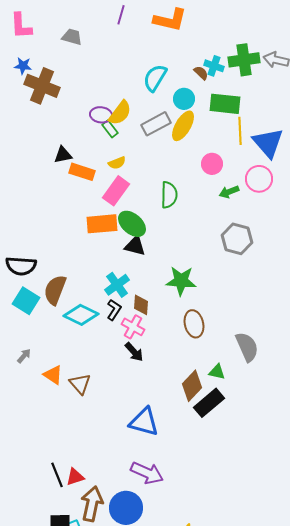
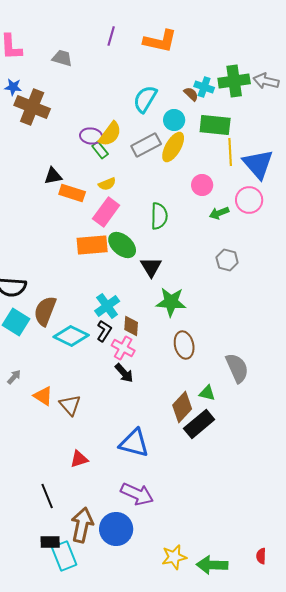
gray hexagon: (237, 239) -> (227, 260), size x0.7
black triangle: (135, 246) -> (151, 267), moved, turned 45
red triangle: (75, 477) -> (79, 459), moved

